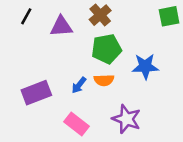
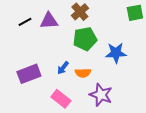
black line: (26, 16) -> (25, 22), moved, turned 32
orange semicircle: (104, 80) -> (83, 73), moved

